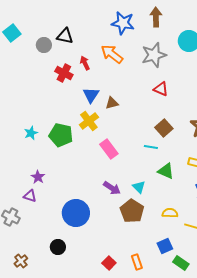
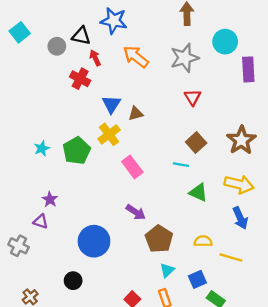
blue star: (123, 23) -> (114, 21), moved
red arrow: (85, 63) -> (95, 58), moved
red triangle: (161, 89) -> (193, 97), turned 35
green pentagon: (61, 135) -> (77, 151), turned 30
cyan triangle: (139, 187) -> (167, 270), moved, turned 32

